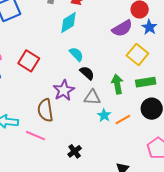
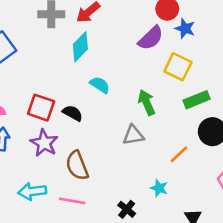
black semicircle: (87, 73) -> (73, 113), moved
green arrow: (117, 84) -> (147, 102), moved
purple star: (64, 90) -> (44, 143), moved
cyan star: (104, 115) -> (159, 188), moved

